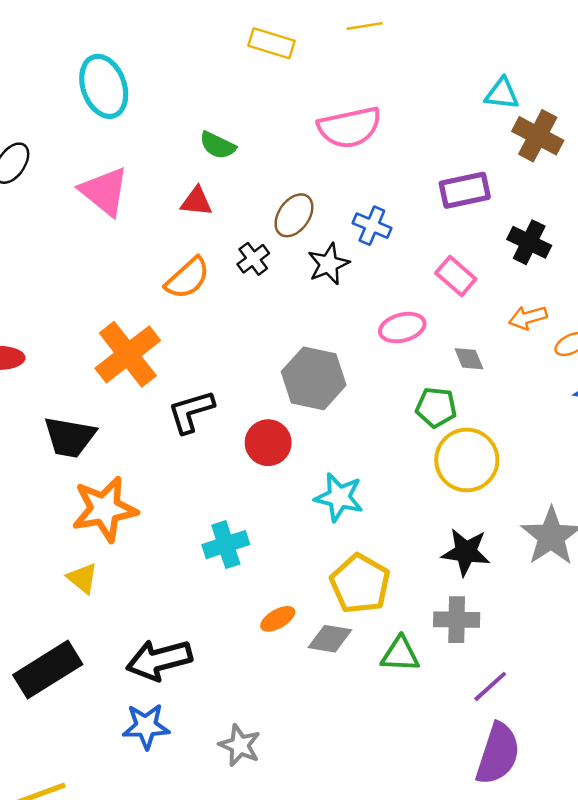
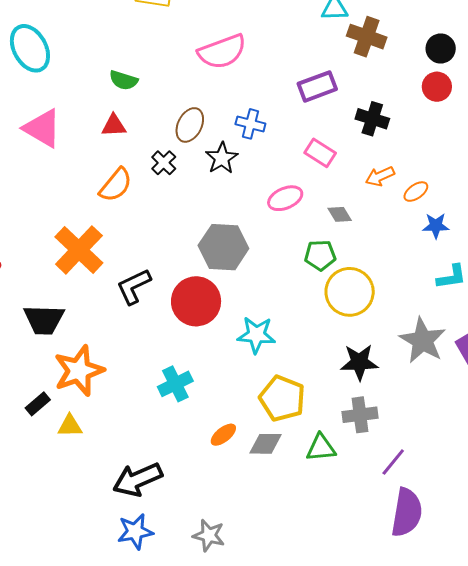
red circle: (268, 443) -> (196, 301), size x1.4
yellow triangle: (82, 578) -> (70, 426), turned -32
black rectangle: (48, 670) -> (38, 404), moved, size x0.5

